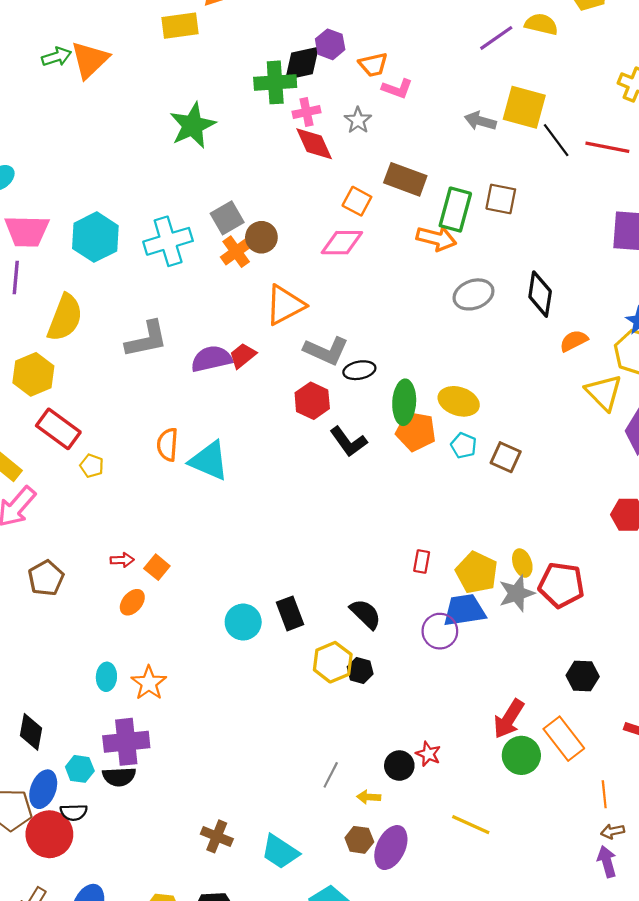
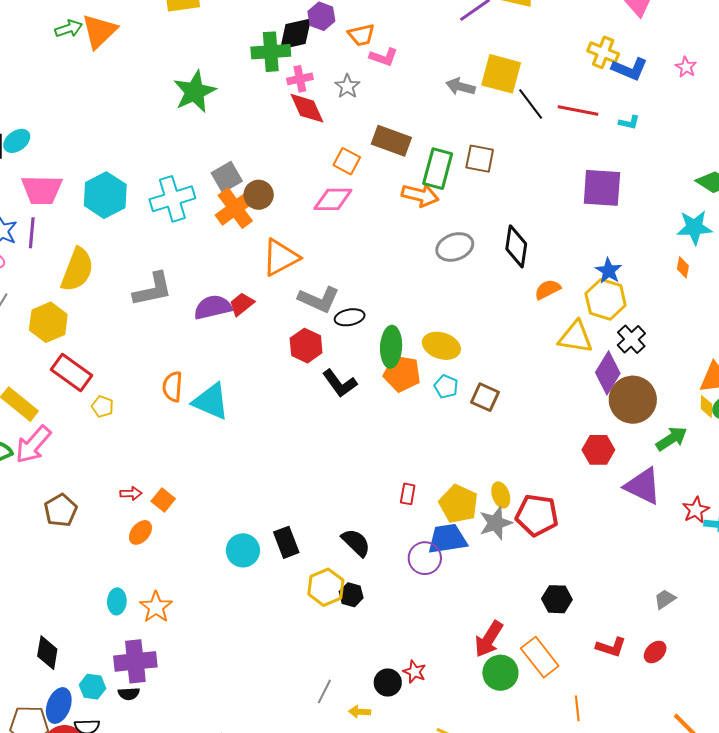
orange cross: (236, 252) -> (235, 208), size x1.4
yellow triangle: (604, 392) -> (575, 337), turned -36
black semicircle: (119, 777) -> (129, 694), size x0.7

